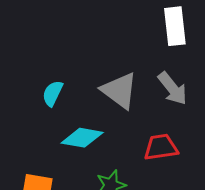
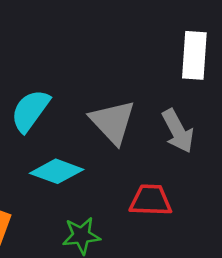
cyan semicircle: (53, 93) -> (30, 111), size x1.4

